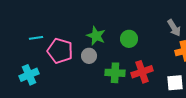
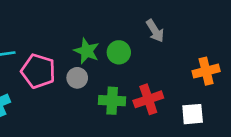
gray arrow: (174, 28) -> (155, 31), moved
green circle: (129, 39) -> (119, 52), moved

